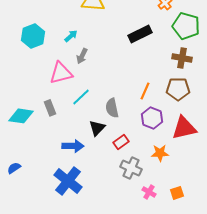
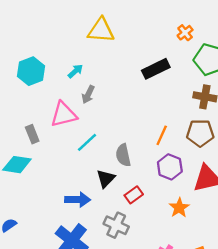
gray rectangle: (50, 108) -> (32, 134), moved
orange star: (160, 153) -> (179, 208), turned -30
gray cross: (131, 168) -> (116, 225), moved

